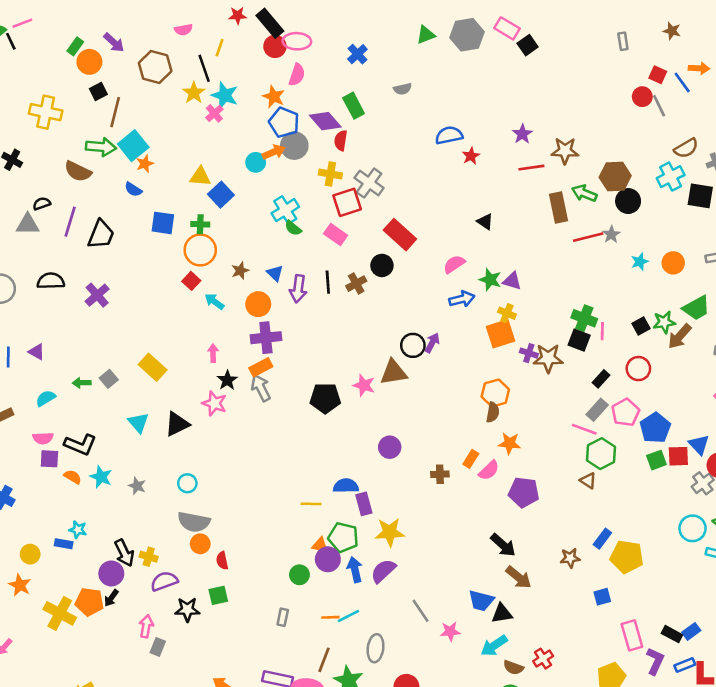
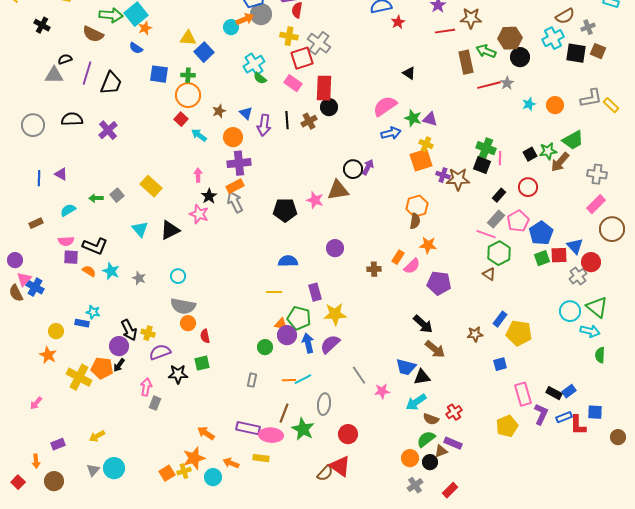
red rectangle: (400, 235) -> (324, 88), moved, turned 50
pink semicircle: (454, 264) -> (385, 106), size x1.4
blue semicircle: (346, 486) -> (288, 261), moved

